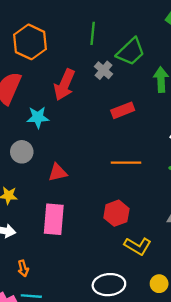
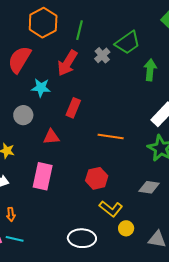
green line: (93, 33) -> (80, 30), moved
red rectangle: (123, 110) -> (73, 108), moved, turned -54
yellow circle: (159, 284) -> (126, 228), moved

